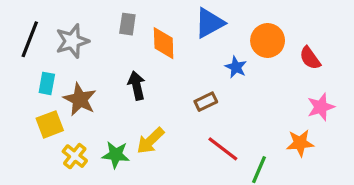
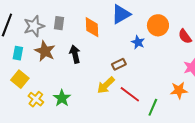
gray rectangle: (127, 24) -> (59, 23), moved
brown star: (80, 99) -> (45, 51), moved
yellow square: (50, 124) -> (20, 79), turned -30
yellow arrow: (150, 141) -> (106, 85), moved
green star: (116, 155) -> (62, 98), turned 30

